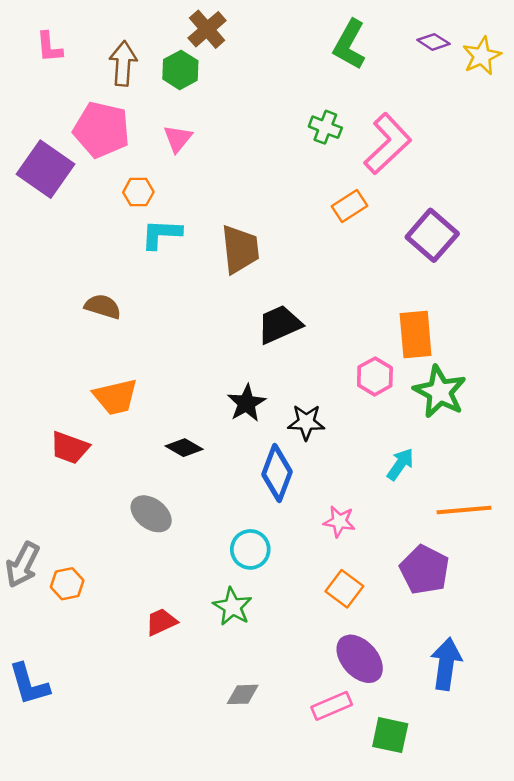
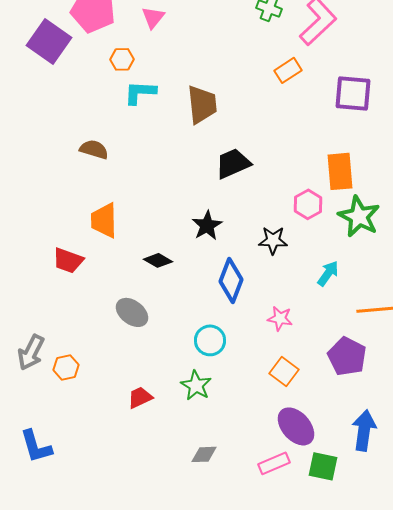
purple square: (432, 235) -> (353, 93), turned -36
orange trapezoid: (115, 397) -> (104, 220), turned 102
black star: (306, 422) -> (273, 240), moved
green square: (390, 735) -> (323, 466), moved

